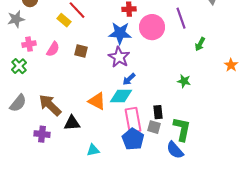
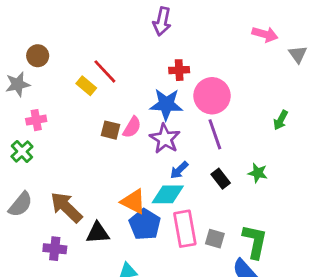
purple line: (181, 18) -> (215, 134), moved
pink semicircle: (53, 49) -> (132, 127), moved
black rectangle: (158, 112) -> (221, 179), moved, turned -32
blue pentagon: (133, 139) -> (145, 224), moved

